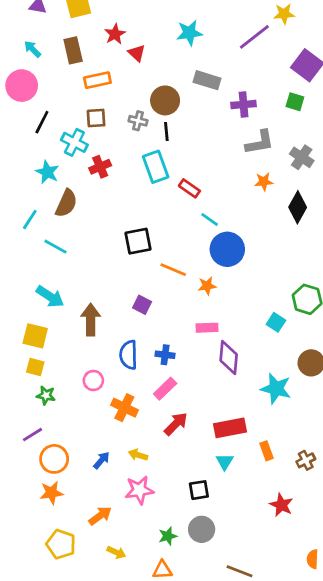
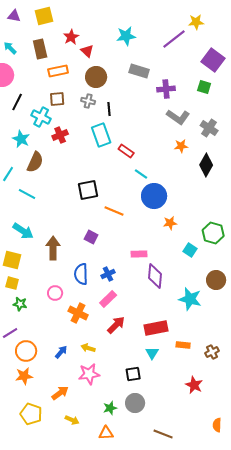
brown circle: (165, 100) -> (96, 77), moved
gray L-shape: (260, 142) -> (178, 117), turned 45
orange star: (207, 286) -> (170, 223), moved
blue cross: (165, 355) -> (108, 274), turned -32
orange rectangle: (267, 451) -> (183, 345), turned -64

